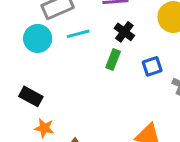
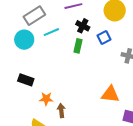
blue square: (152, 66) -> (104, 38), moved
orange star: (44, 128) -> (46, 99), moved

